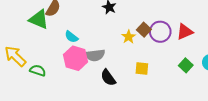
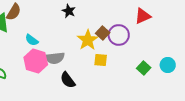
red triangle: (185, 32) -> (143, 16), moved
yellow star: (129, 37) -> (88, 40), size x1.5
yellow square: (142, 68) -> (101, 60), moved

